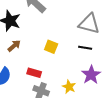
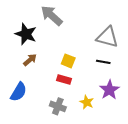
red rectangle: (34, 73) -> (64, 80), moved

